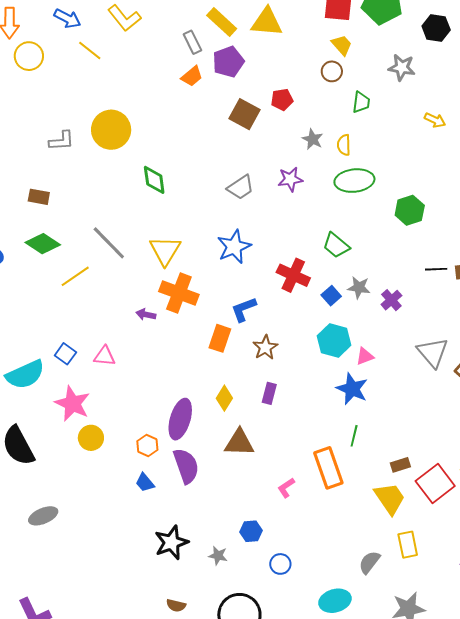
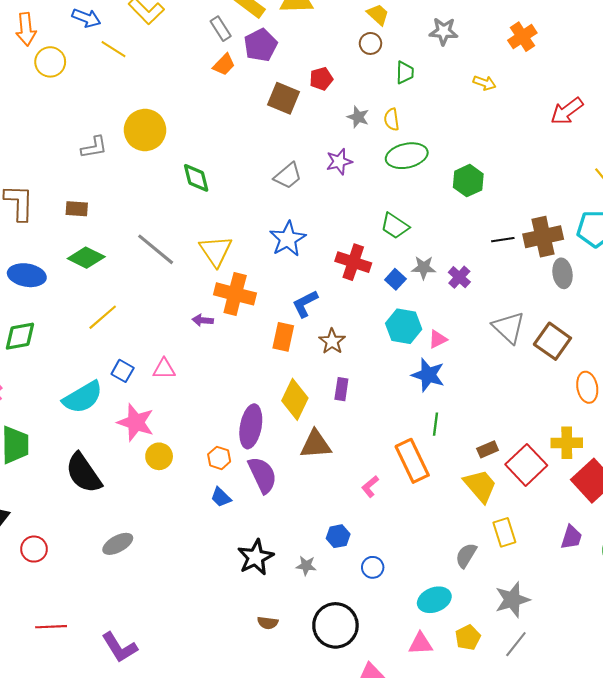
yellow line: (75, 276) -> (103, 317), moved
yellow diamond: (224, 398) -> (295, 399), size x1.5

